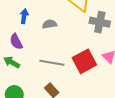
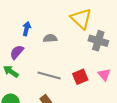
purple semicircle: (16, 42) -> (17, 52), turned 63
red square: (84, 61) -> (80, 77), size x0.7

